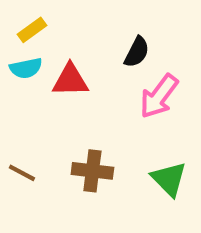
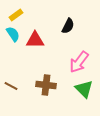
cyan semicircle: (26, 68) -> (13, 34), turned -112
pink arrow: (159, 96) -> (79, 62), moved

